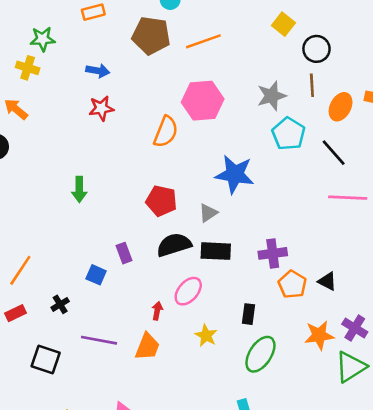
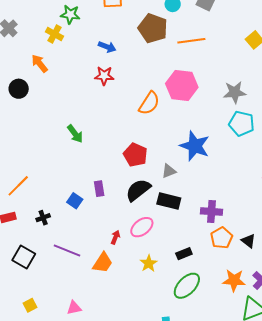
cyan pentagon: (288, 134) -> (242, 124), turned -30
green arrow: (79, 189) -> (75, 134), turned -48
black semicircle: (174, 245) -> (138, 190), turned -32
black rectangle: (249, 314) -> (184, 254), turned 49

